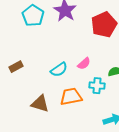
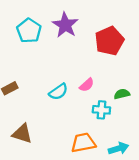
orange trapezoid: (71, 97) -> (83, 143), moved
brown triangle: (40, 104) -> (22, 134), moved

